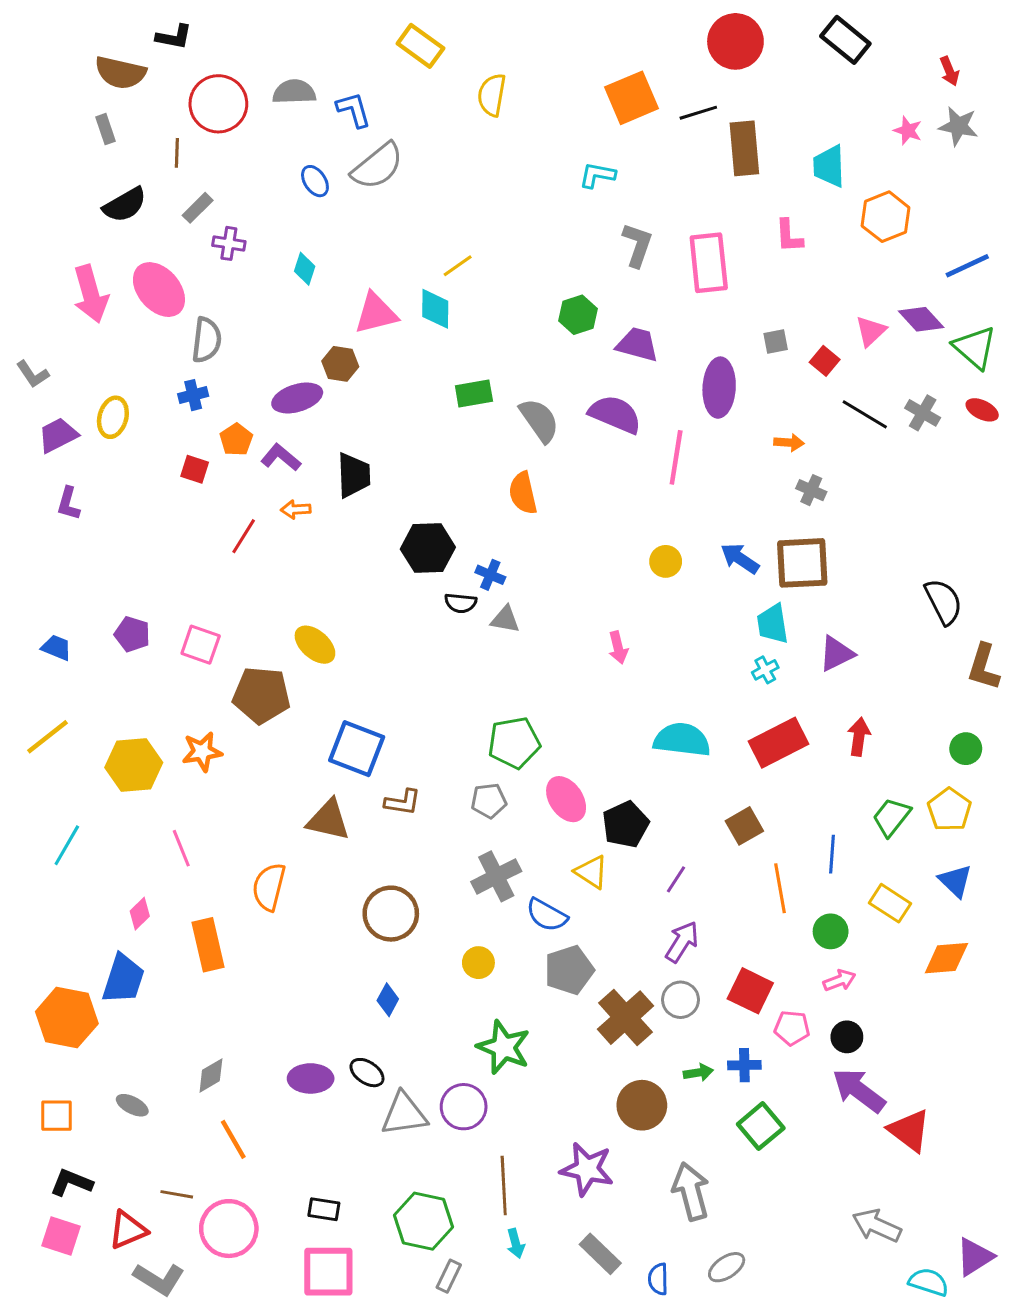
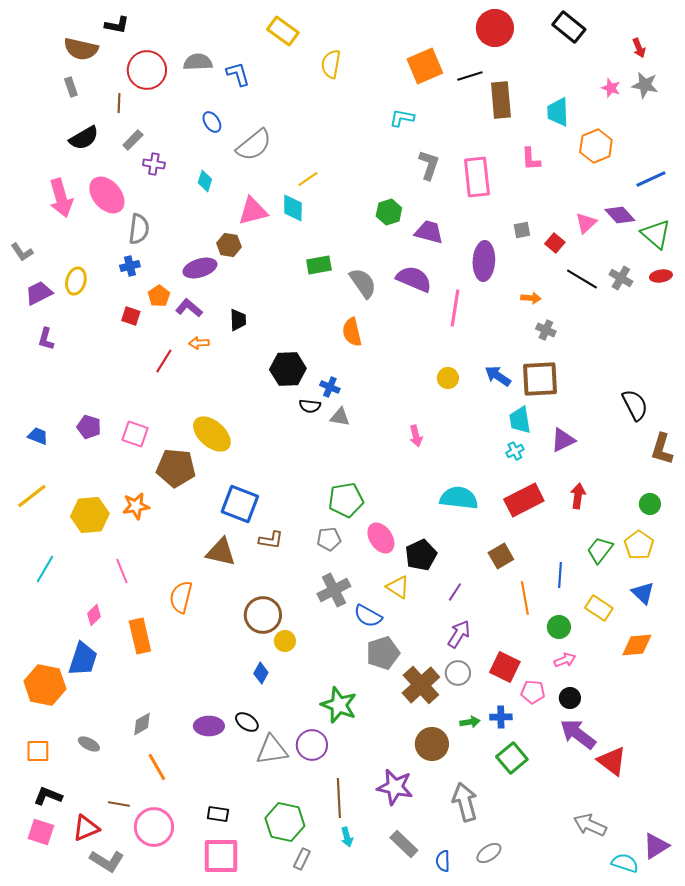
gray semicircle: (377, 166) -> (254, 145), moved
red ellipse: (982, 410) -> (661, 276), turned -35
black trapezoid: (354, 475) -> (238, 320), size x0.7
yellow ellipse: (315, 645) -> (212, 434), size x1.4
yellow circle: (478, 963) -> (285, 641), moved

